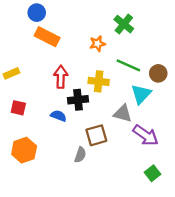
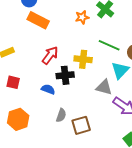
orange star: (97, 44) -> (82, 17), moved
red arrow: (61, 77) -> (50, 55), turned 36
brown square: (96, 135) -> (81, 125), moved
gray semicircle: (80, 155) -> (61, 115), moved

